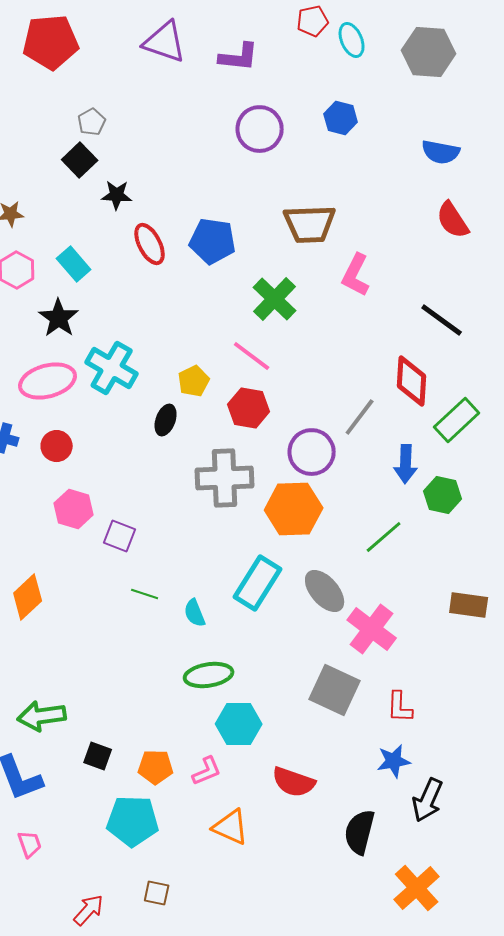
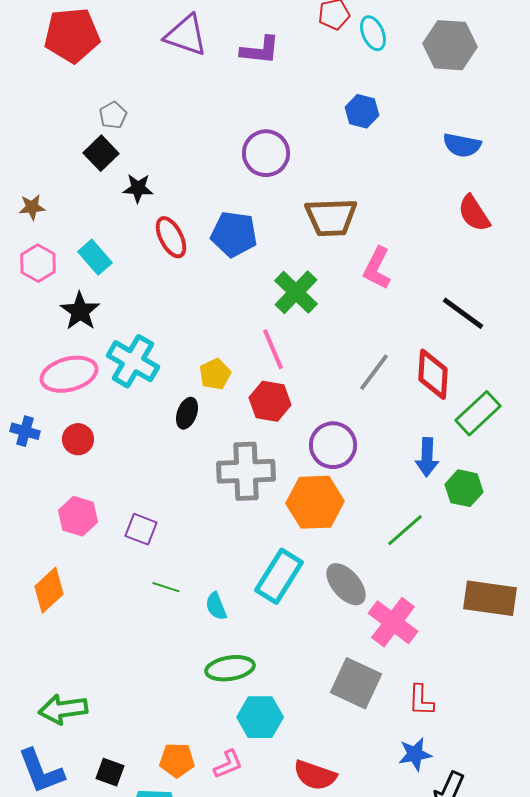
purple circle: (260, 129) -> (266, 153), moved
pink line: (252, 356) -> (273, 349), turned 30
gray line: (360, 417) -> (374, 372), moved
pink hexagon: (74, 509) -> (78, 516), moved
brown rectangle: (469, 605) -> (490, 598), size x1.4
black square: (98, 756) -> (110, 772), moved

